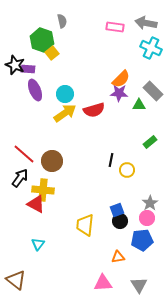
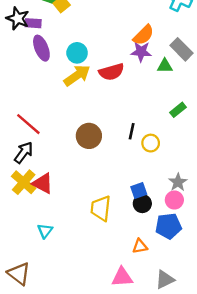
brown circle: (52, 161) -> (89, 136), moved
yellow cross: (43, 190) -> (24, 182), moved, turned 35
gray triangle: (139, 285) -> (165, 280), turned 36

